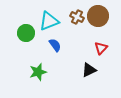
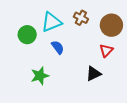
brown circle: (98, 16) -> (111, 25), moved

